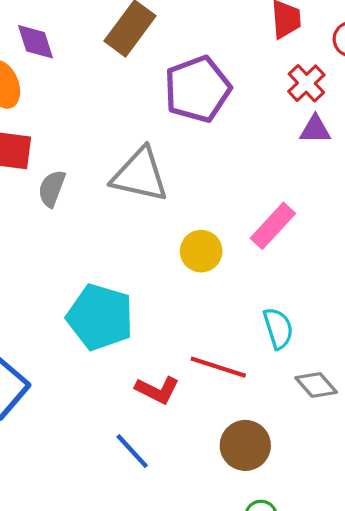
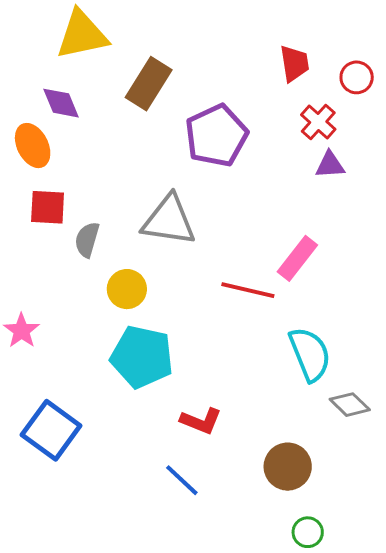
yellow circle: (201, 251) -> (127, 289), moved
cyan semicircle: (278, 328) -> (310, 354), size x1.4
red line: (218, 367) -> (248, 290), moved

